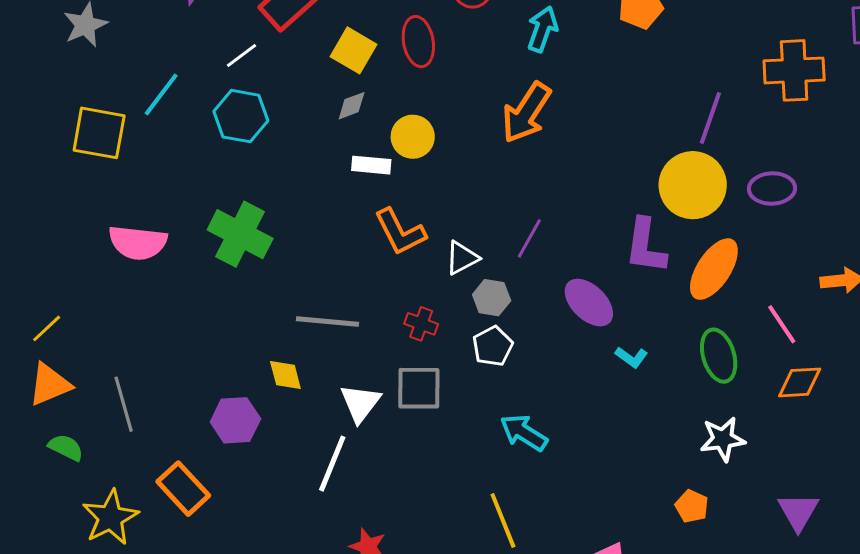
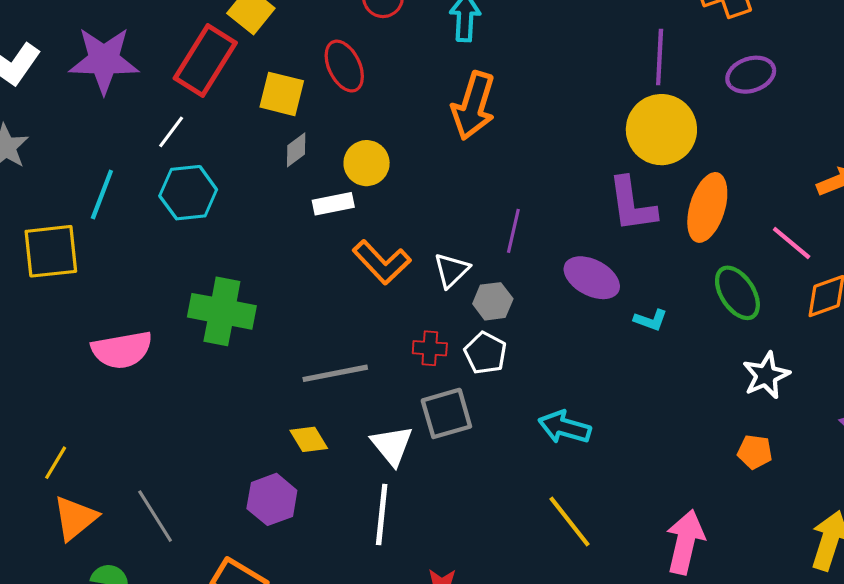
purple ellipse: (772, 189) -> (751, 75), moved
white pentagon: (493, 346) -> (485, 353), moved

